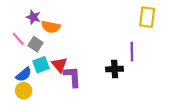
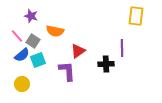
orange semicircle: (51, 27) -> (55, 31), moved
red triangle: (59, 65) -> (78, 51), moved, turned 35
blue semicircle: (24, 74) -> (22, 55), moved

